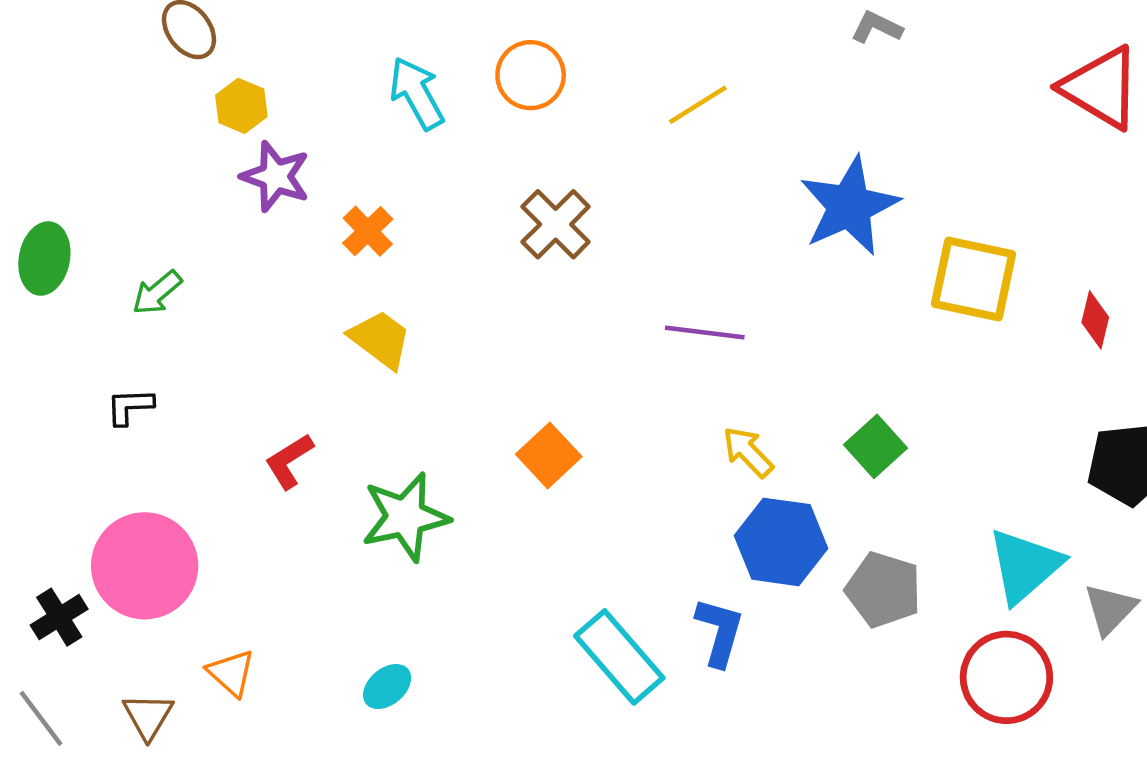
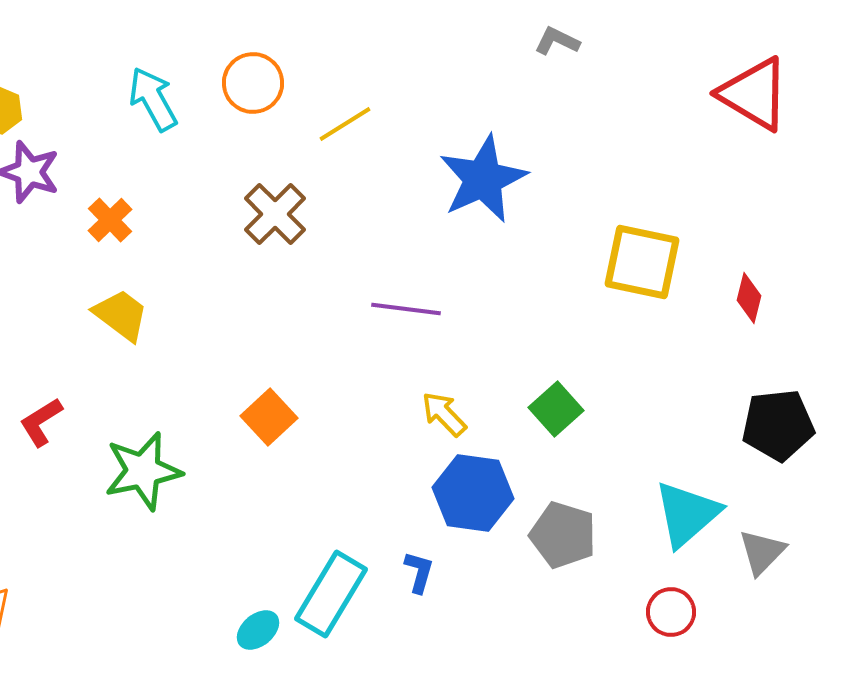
yellow line: (698, 105) -> (345, 124), moved
blue star: (849, 206) -> (483, 179), moved
blue L-shape: (720, 632) -> (419, 572), size x0.7
cyan rectangle: (619, 657) -> (331, 594), turned 72
red circle: (1006, 677) -> (671, 612), size x0.6
cyan ellipse: (387, 687) -> (258, 630), moved

